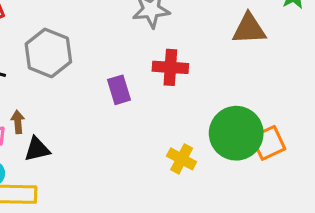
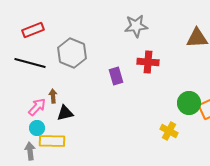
green circle: (236, 133) -> (189, 103), size x0.7
yellow cross: (182, 159) -> (169, 131), moved

